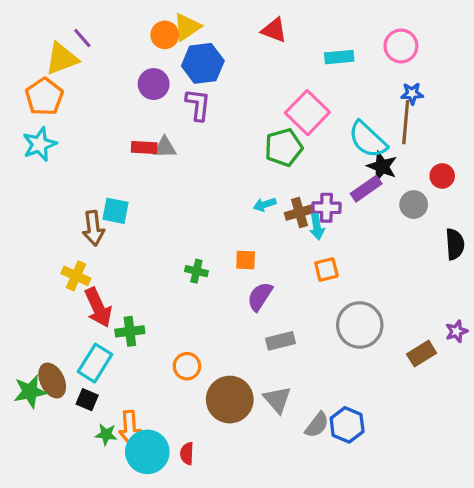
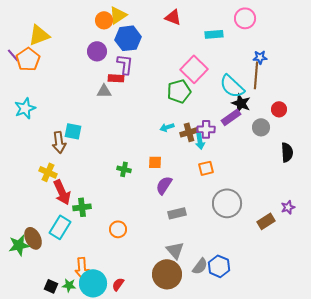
purple line: (82, 38) -> (13, 55), moved
pink circle: (401, 46) -> (245, 18), moved
cyan star: (39, 144) -> (25, 108), moved
red rectangle: (144, 147) -> (116, 78), moved
black square: (87, 400) -> (51, 286), moved
brown circle: (230, 400) -> (167, 274), moved
green star: (106, 434) -> (69, 285), moved
red semicircle: (187, 453) -> (118, 284), turned 32

